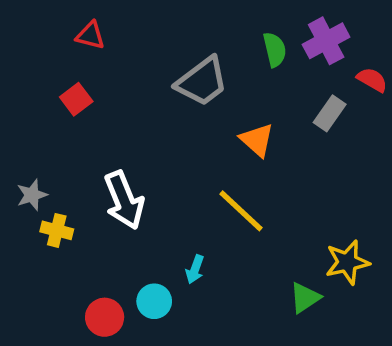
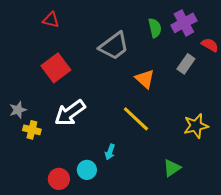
red square: (76, 99) -> (56, 68), moved, size x1.6
white arrow: (124, 200) -> (70, 113), turned 76
yellow star: (347, 262) -> (196, 126), moved

